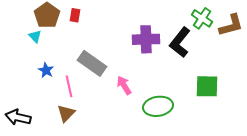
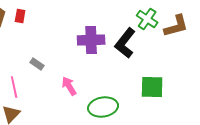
gray rectangle: (92, 63) -> (37, 64), size x0.5

